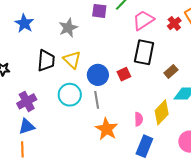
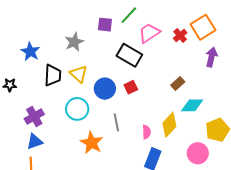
blue star: (24, 23) -> (30, 52), moved
black rectangle: (144, 52) -> (129, 55), moved, turned -70
gray line: (97, 100) -> (116, 122), moved
orange star: (107, 129) -> (92, 143), moved

